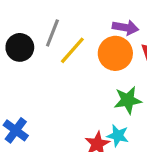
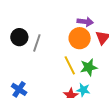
gray line: (52, 33) -> (37, 43), moved
yellow line: (72, 50) -> (70, 65), moved, turned -66

